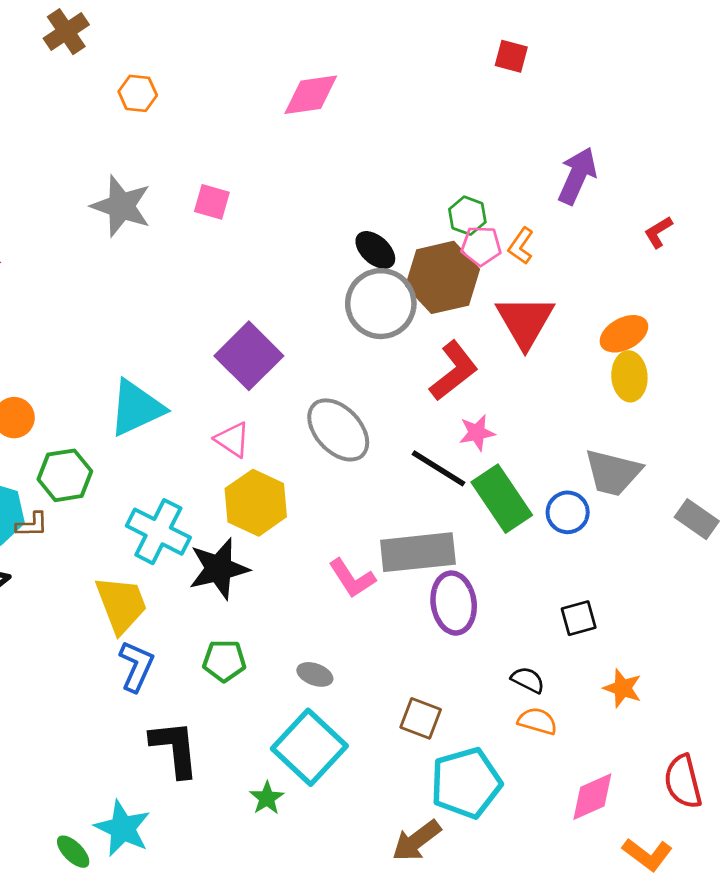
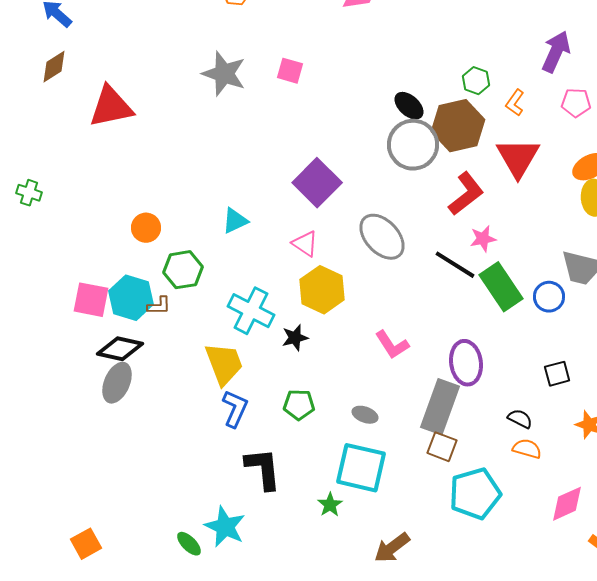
pink pentagon: (481, 246) -> (576, 103), moved
cyan triangle: (136, 408) -> (235, 221), size x0.6
gray rectangle: (418, 552) -> (440, 407), moved, turned -64
black star: (219, 569) -> (295, 338), size x0.6
cyan square: (309, 747) -> (361, 468), turned -30
brown arrow: (417, 841) -> (392, 548), moved

